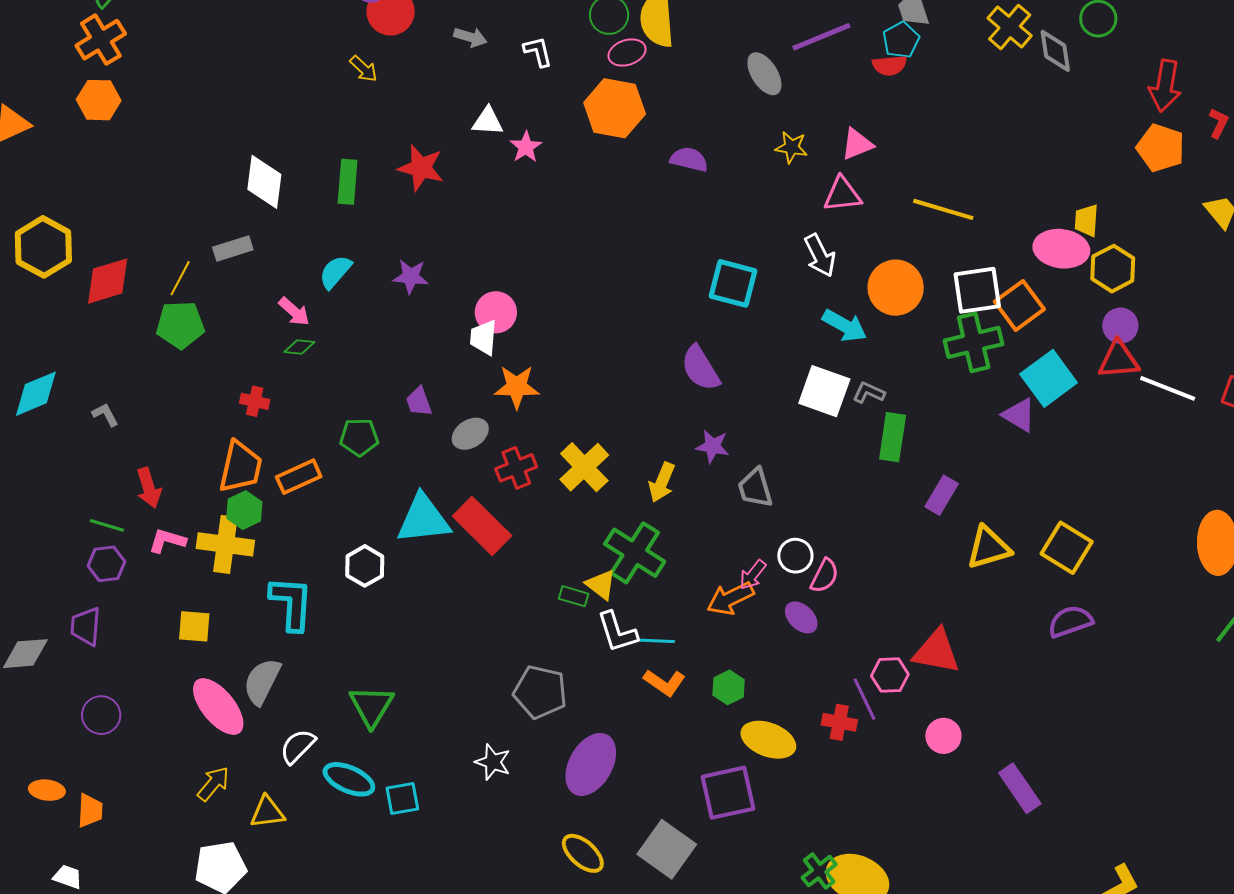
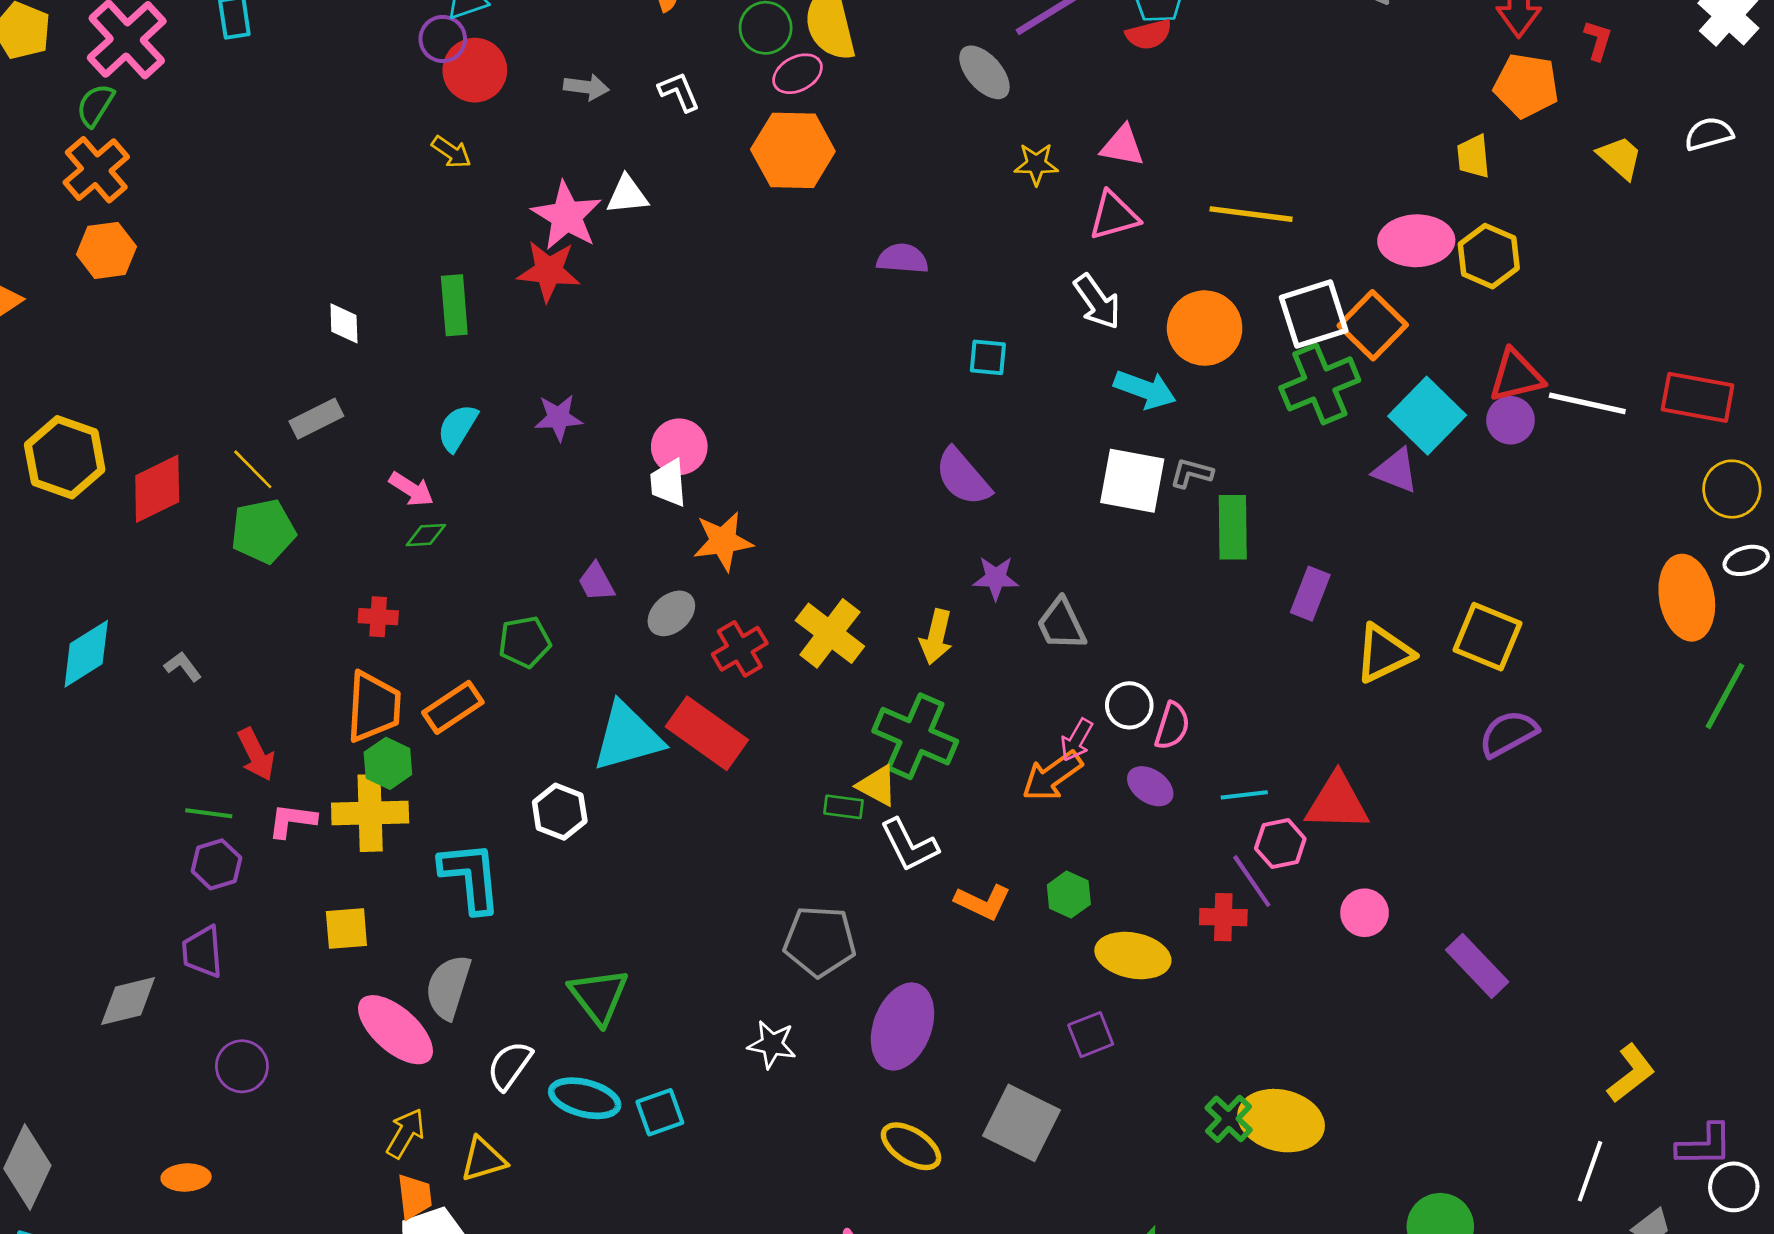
pink triangle: (857, 144) -> (1122, 146), turned 42
pink star: (526, 147) -> (567, 216), moved, size x1.6
purple semicircle: (689, 159) -> (902, 259), moved
white diamond: (264, 182) -> (344, 323), size x0.6
yellow trapezoid: (1086, 220) -> (1473, 156), moved
yellow line: (180, 278) -> (253, 469), turned -63
cyan square: (733, 283) -> (988, 357), size x0.6
purple circle: (1120, 326) -> (1511, 420), moved
cyan line: (657, 641) -> (1244, 795), moved
purple square: (728, 793) -> (1091, 1035), size x0.6
orange trapezoid: (90, 811) -> (415, 1197), moved

